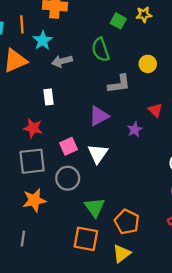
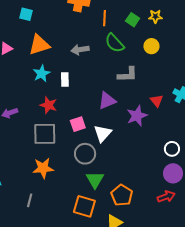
orange line: (22, 24) -> (104, 18), moved
cyan star: (43, 40) -> (42, 74), moved
green semicircle: (101, 50) -> (114, 43), turned -30
yellow circle: (148, 64) -> (151, 46), moved
purple star: (135, 130) -> (137, 116), size x1.5
gray circle: (68, 178) -> (85, 154), moved

